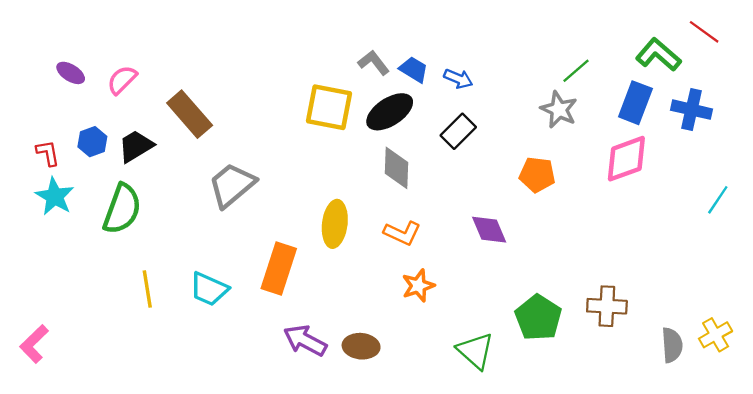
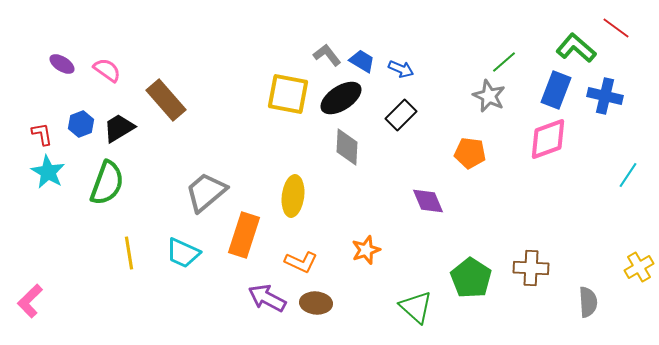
pink semicircle: (122, 80) -> (107, 70), turned 80
gray trapezoid: (232, 185) -> (206, 192), moved
orange L-shape: (402, 233) -> (301, 262), moved
yellow cross: (716, 335) -> (639, 267), moved

